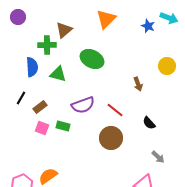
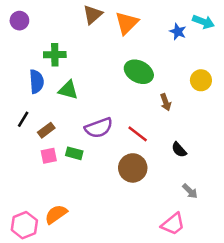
brown triangle: (64, 30) -> (93, 14), moved
green ellipse: (92, 59) -> (139, 72), moved
pink square: (42, 128) -> (49, 156), turned -32

